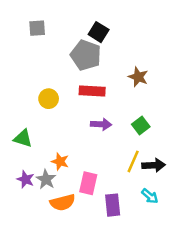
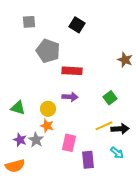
gray pentagon: (86, 55) -> (48, 51), moved
brown star: (138, 77) -> (125, 60), moved
yellow circle: (49, 99) -> (48, 109), moved
purple arrow: (101, 124) -> (70, 97), moved
yellow line: (133, 161) -> (104, 126), turned 42
orange semicircle: (63, 202) -> (15, 166), moved

